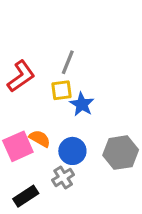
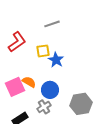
gray line: (68, 62) -> (52, 24), moved, turned 49
gray hexagon: (121, 153) -> (81, 104), moved

